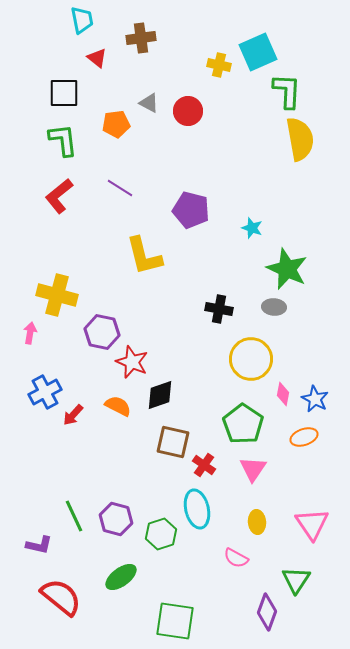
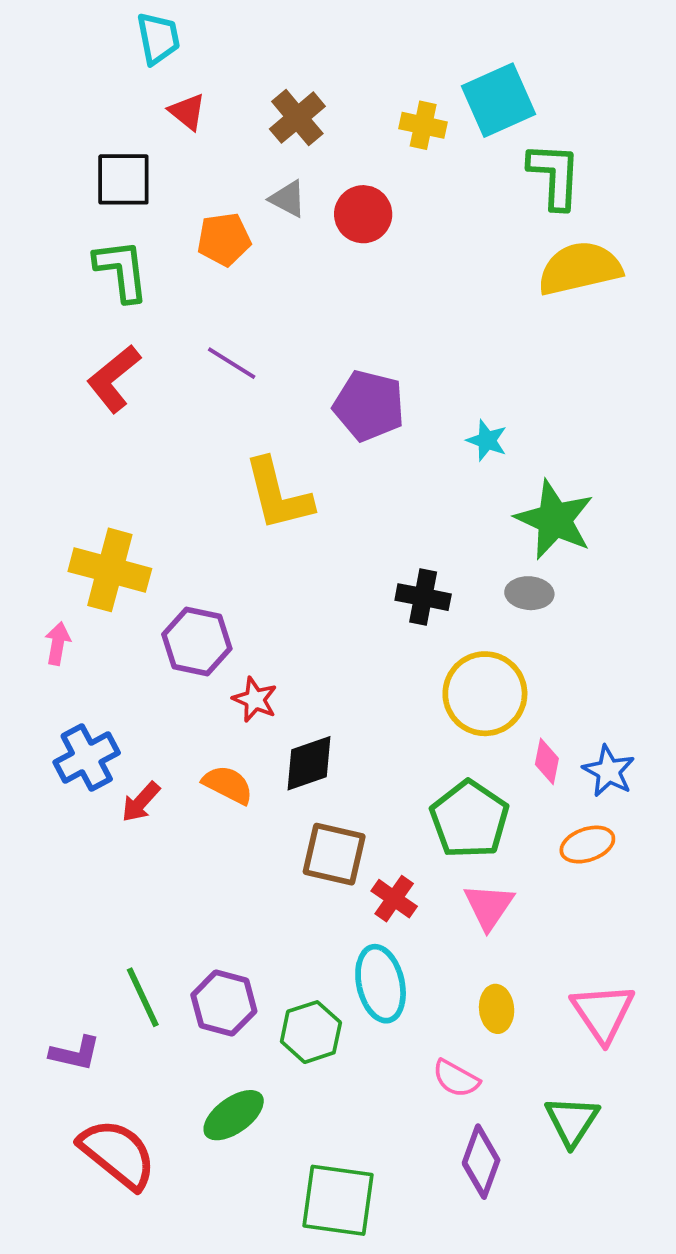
brown cross: (141, 38) -> (297, 118), moved, turned -32
yellow semicircle: (300, 139) -> (580, 268), turned -93
red star: (132, 362) -> (255, 700), size x0.7
purple diamond: (267, 612) -> (481, 1162), moved

